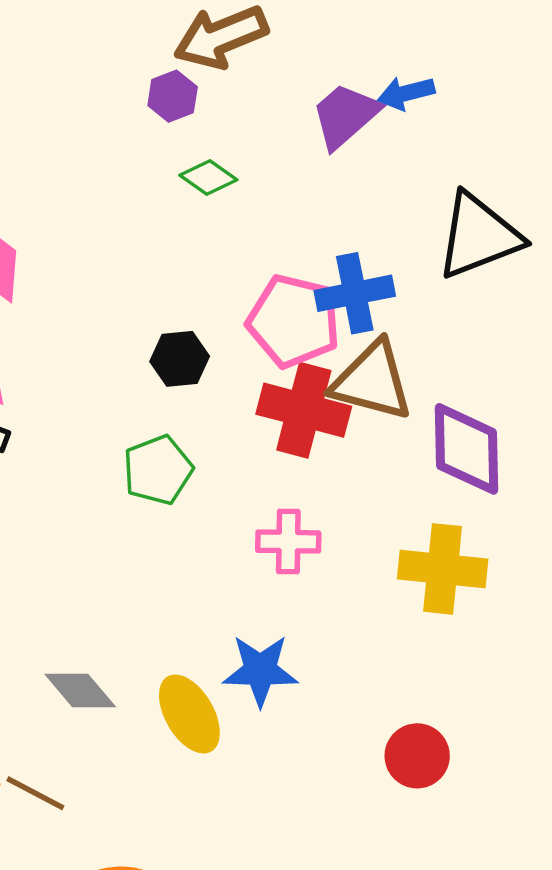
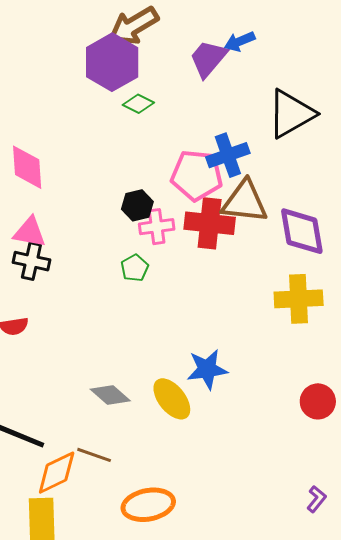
purple hexagon: (173, 96) -> (112, 62), size x2.0
green pentagon: (158, 470) -> (135, 268), size x0.7
pink cross: (288, 542) -> (157, 227), moved
red circle: (417, 756) -> (318, 401), moved

